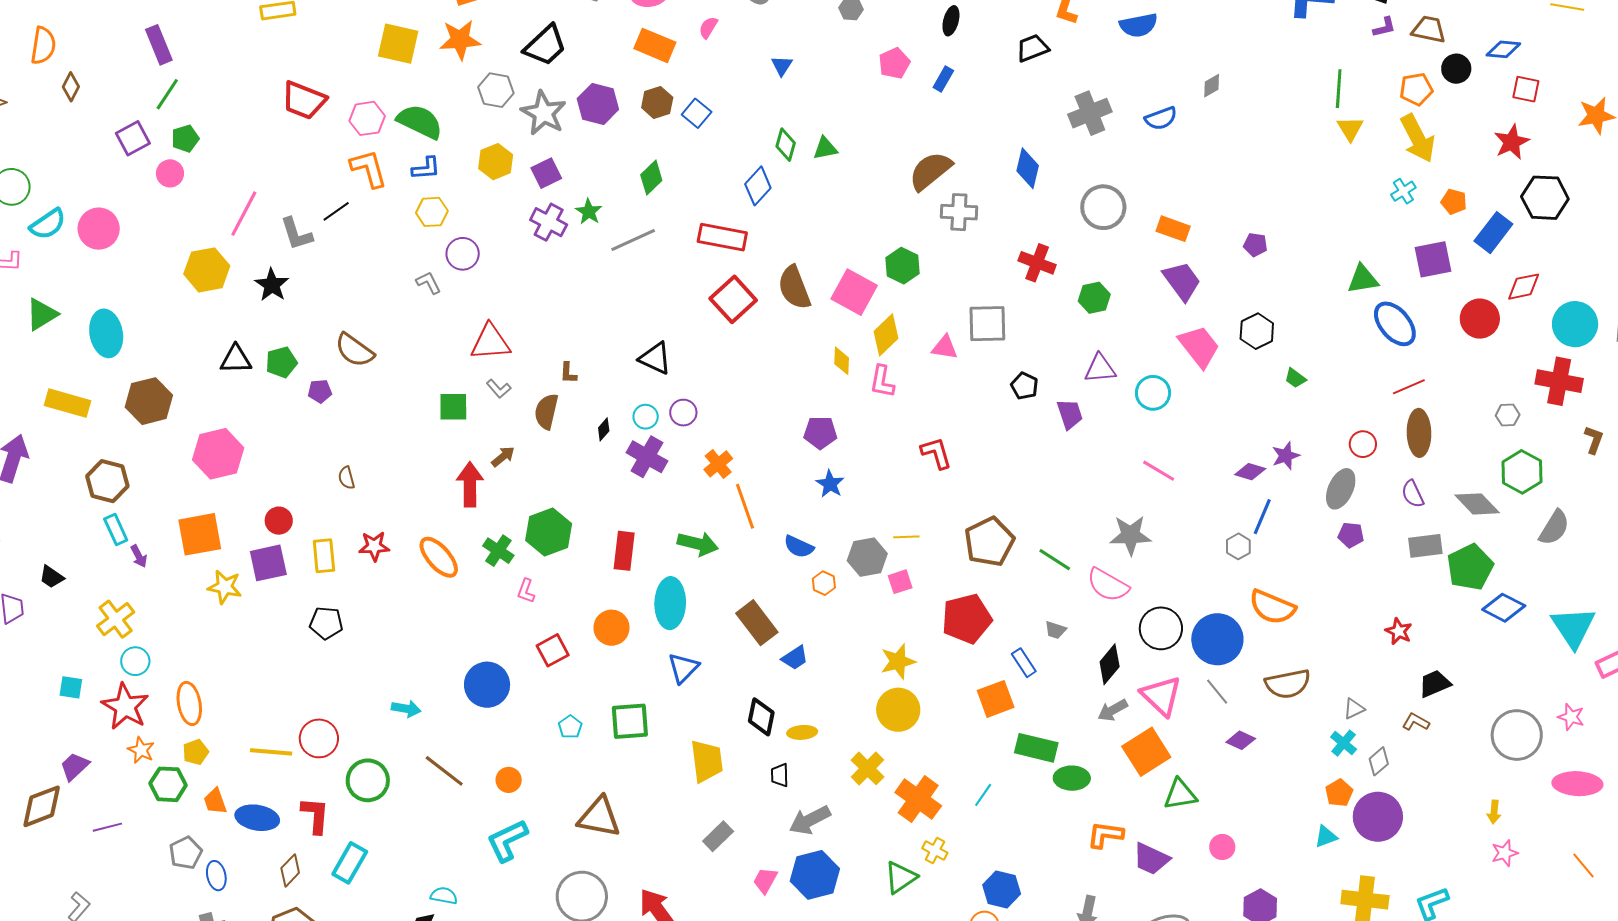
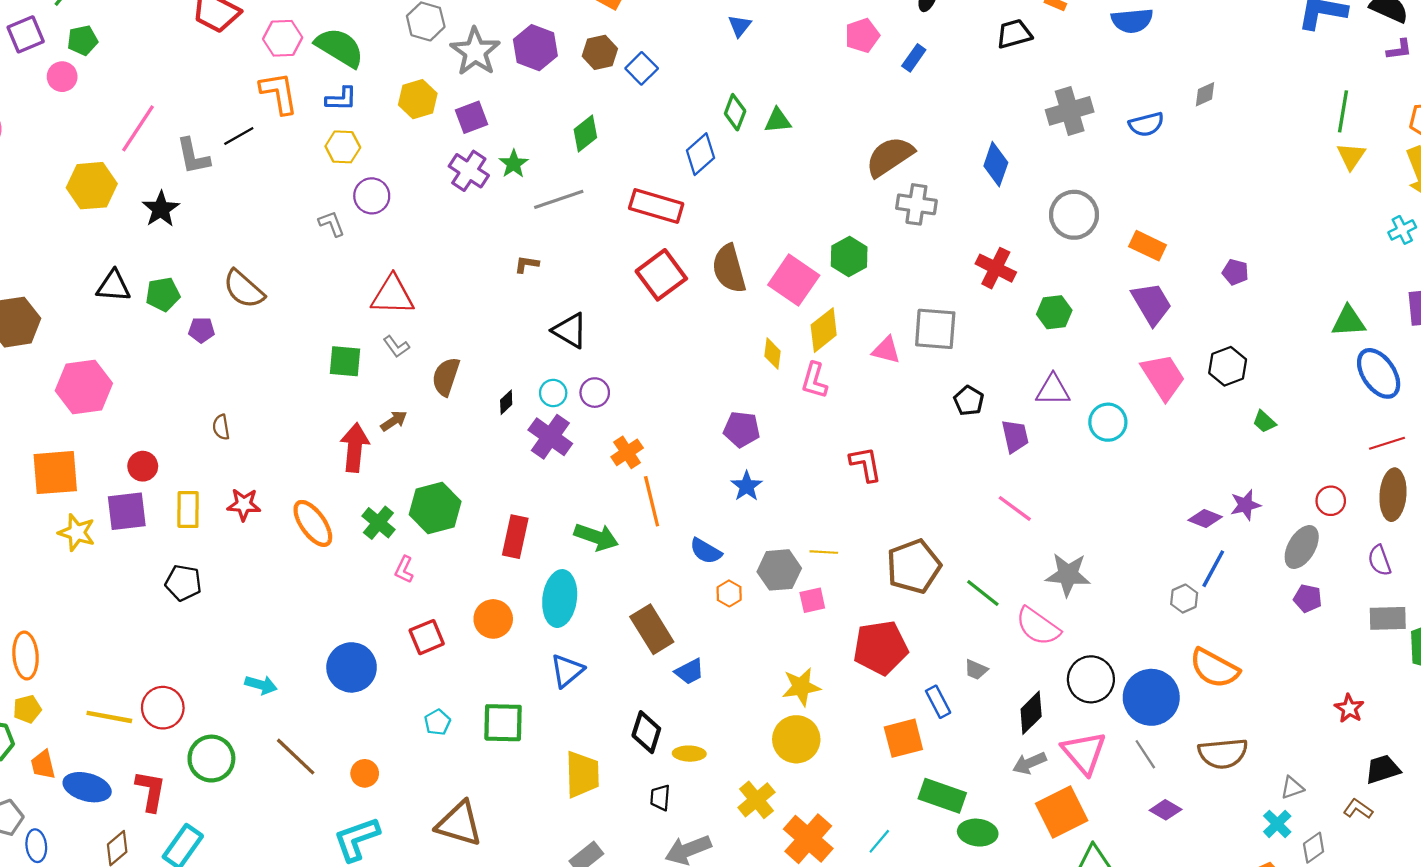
brown L-shape: (568, 373) -> (527, 264), moved, turned 90
pink line: (1159, 471) -> (1015, 508), moved

